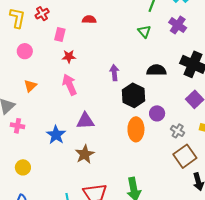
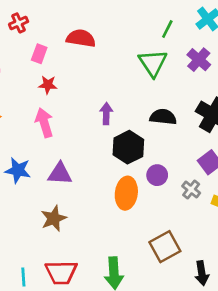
red semicircle: (89, 20) -> (81, 38), size x1.5
green triangle: (144, 31) -> (153, 63), size x1.6
gray cross: (178, 131) -> (191, 190), moved
blue star: (56, 135) -> (18, 170), moved, turned -30
brown square: (185, 156) -> (165, 247), moved

